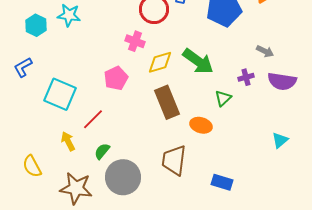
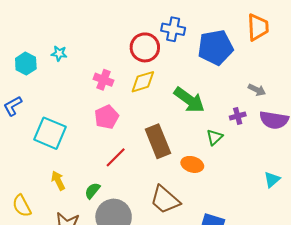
cyan star: (69, 15) -> (59, 53), size x0.7
pink cross: (135, 41) -> (104, 80), moved
yellow diamond: (160, 62) -> (143, 82), moved
red line: (93, 119) -> (116, 157), moved
brown trapezoid: (174, 160) -> (165, 200), turned -56

